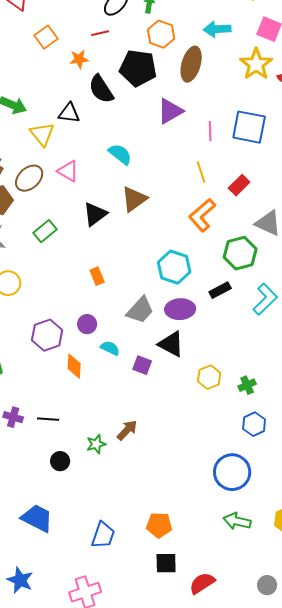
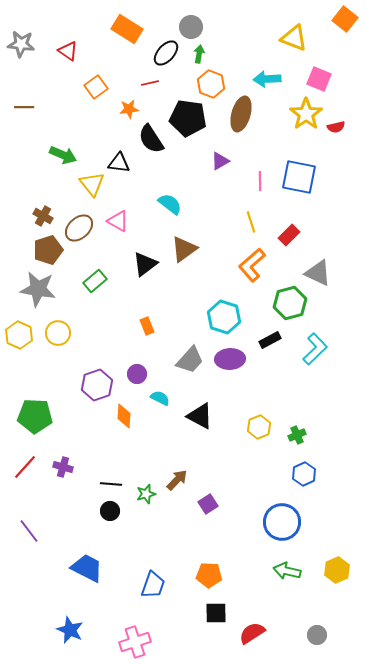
purple triangle: (170, 111) -> (220, 161), size x0.7
black triangle: (171, 344) -> (200, 416), moved
purple square: (142, 365) -> (208, 504), moved, turned 36
black line: (48, 419) -> (111, 484), moved

